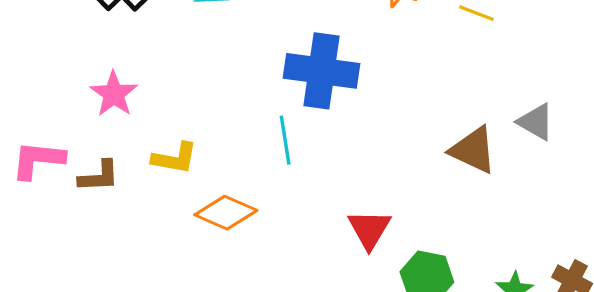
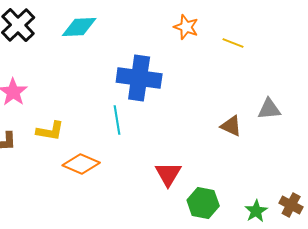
gray triangle: (536, 122) -> (269, 109), turned -35
brown triangle: (473, 150) -> (231, 126), size x0.7

